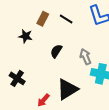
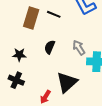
brown rectangle: (43, 19) -> (31, 18), size x1.5
black star: (26, 36) -> (19, 55), moved

